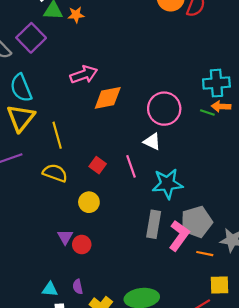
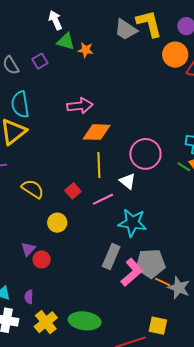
purple square: (31, 38) -> (40, 61), size x0.6
yellow line: (57, 135) -> (99, 165), moved
pink line: (131, 166) -> (103, 199), turned 70
orange line: (205, 254) -> (163, 282), moved

